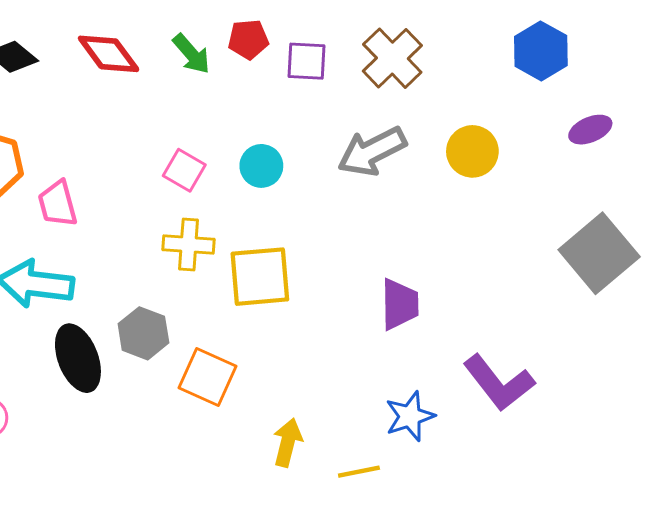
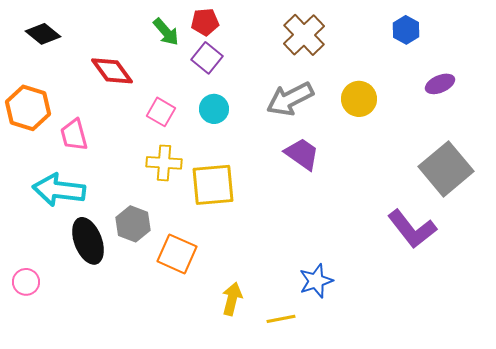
blue hexagon: (541, 51) -> (406, 30), size x0.7
red diamond: (109, 54) -> (112, 71), moved
purple square: (306, 61) -> (207, 58), moved, turned 36
purple trapezoid: (400, 304) -> (302, 154), moved, turned -54
purple L-shape: (499, 383) -> (412, 229), moved

